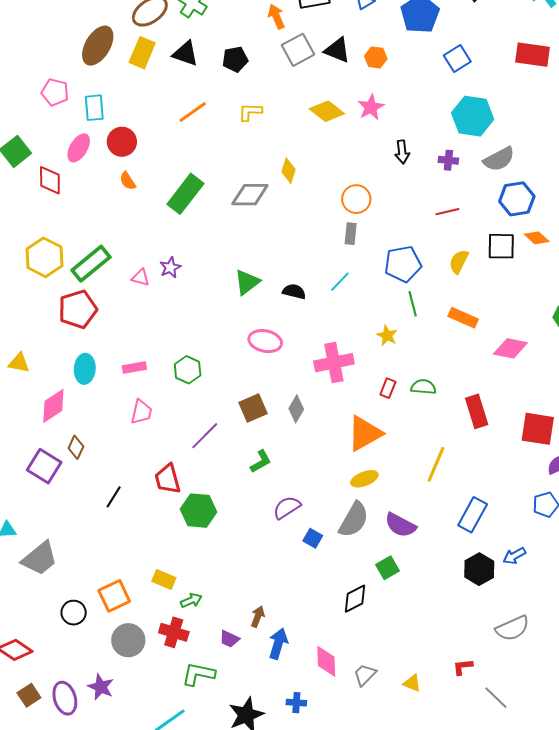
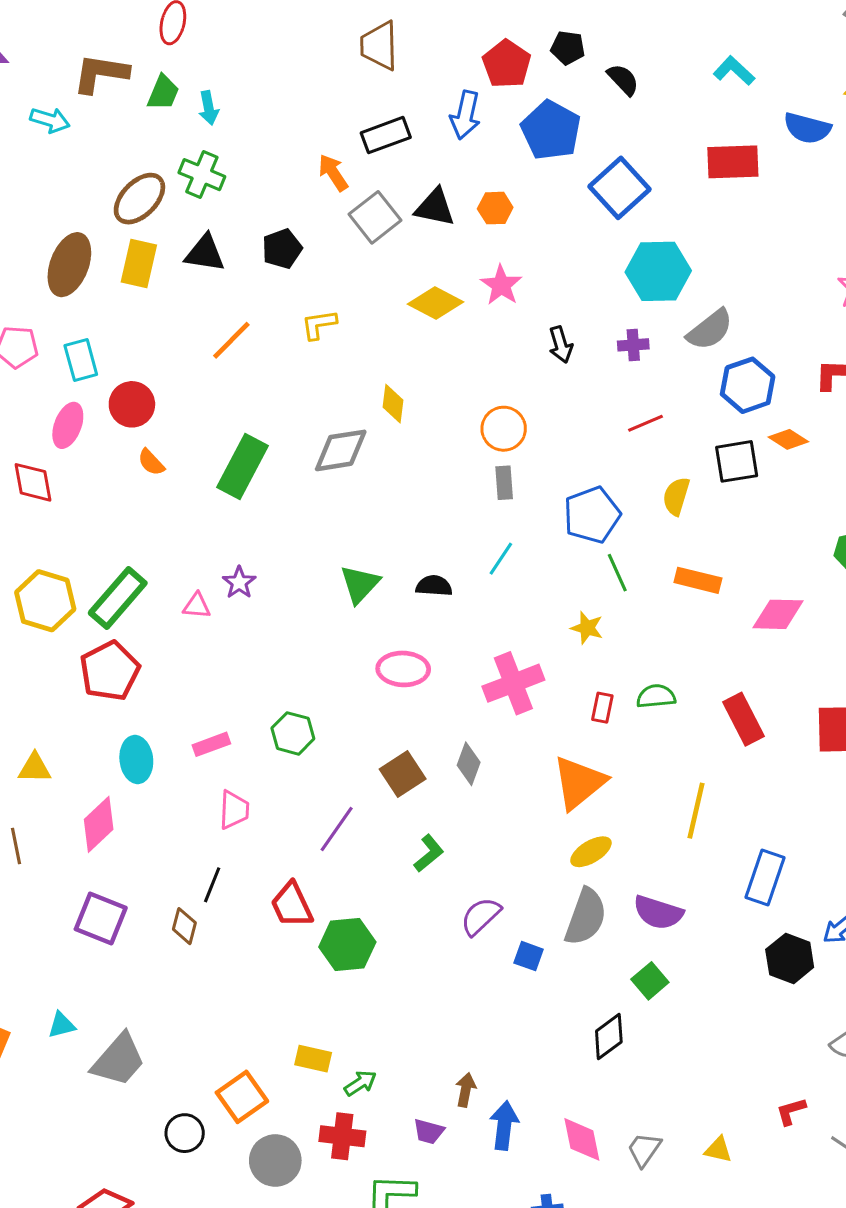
blue square: (457, 58) -> (620, 188), size x1.4
brown diamond: (76, 447) -> (184, 926), moved
black line: (114, 497) -> (212, 885), moved

